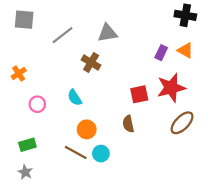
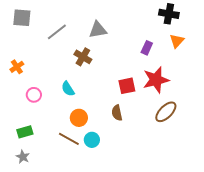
orange triangle: (185, 50) -> (177, 41), moved, turned 42

